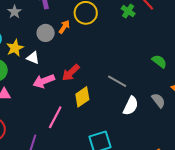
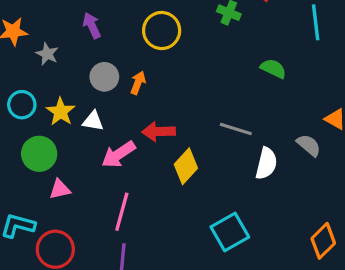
orange arrow: (64, 27) -> (138, 83), moved
green semicircle: (159, 61) -> (273, 69), moved
red arrow: (71, 73) -> (159, 132), turned 54
pink line: (55, 117) -> (122, 212), moved

